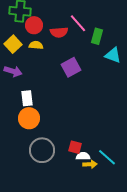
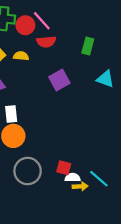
pink line: (78, 23) -> (42, 21), moved
red circle: (34, 25) -> (25, 25), moved
cyan triangle: (113, 55) -> (105, 79), moved

